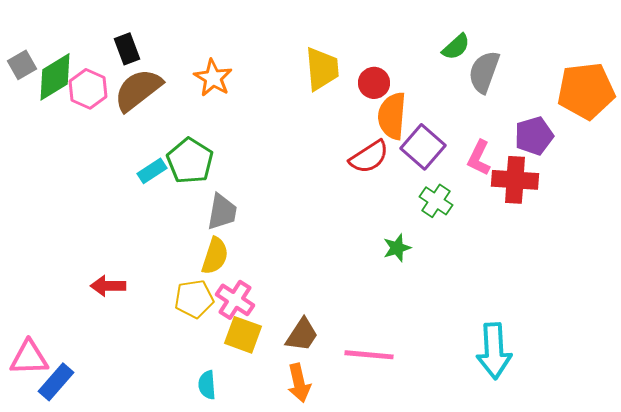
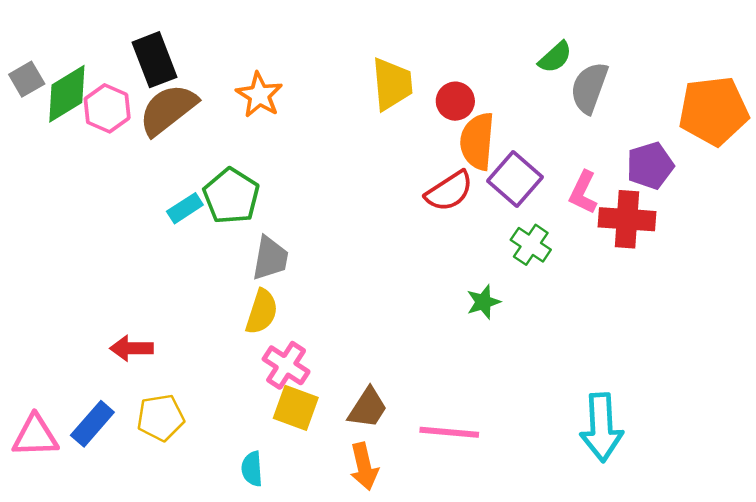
black rectangle: (127, 49) -> (155, 60), size x1.4
yellow pentagon: (194, 299) -> (161, 418), moved
blue rectangle: (56, 382) -> (92, 424), moved

